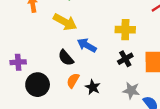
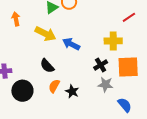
yellow cross: (125, 30) -> (113, 41), moved
blue arrow: (87, 45) -> (71, 44), moved
gray star: (131, 91) -> (105, 84), moved

